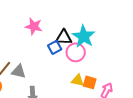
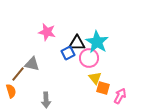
gray triangle: (19, 71) -> (32, 64), moved
yellow triangle: (78, 80) -> (95, 78), moved, turned 40

